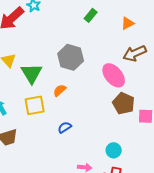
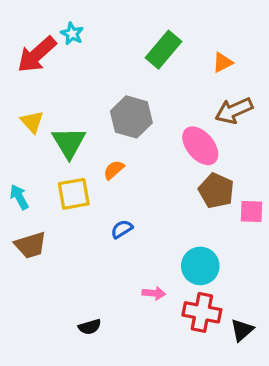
green rectangle: (91, 15) -> (163, 50), size x1.6
cyan circle: (114, 150) -> (200, 266), size x1.5

